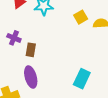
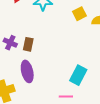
purple cross: (14, 38) -> (10, 43), moved

